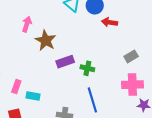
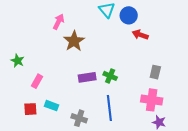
gray rectangle: (131, 56) -> (155, 72), turned -56
purple rectangle: (65, 62) -> (87, 77), moved
cyan rectangle: (33, 96) -> (51, 106), moved

